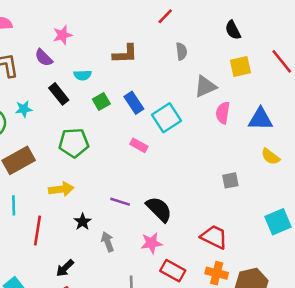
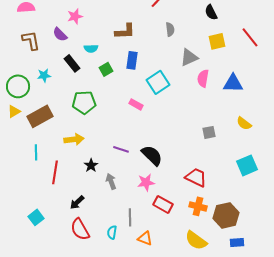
blue rectangle: (134, 103) -> (132, 60), moved, turned 42
yellow semicircle: (270, 157) -> (244, 123), moved

